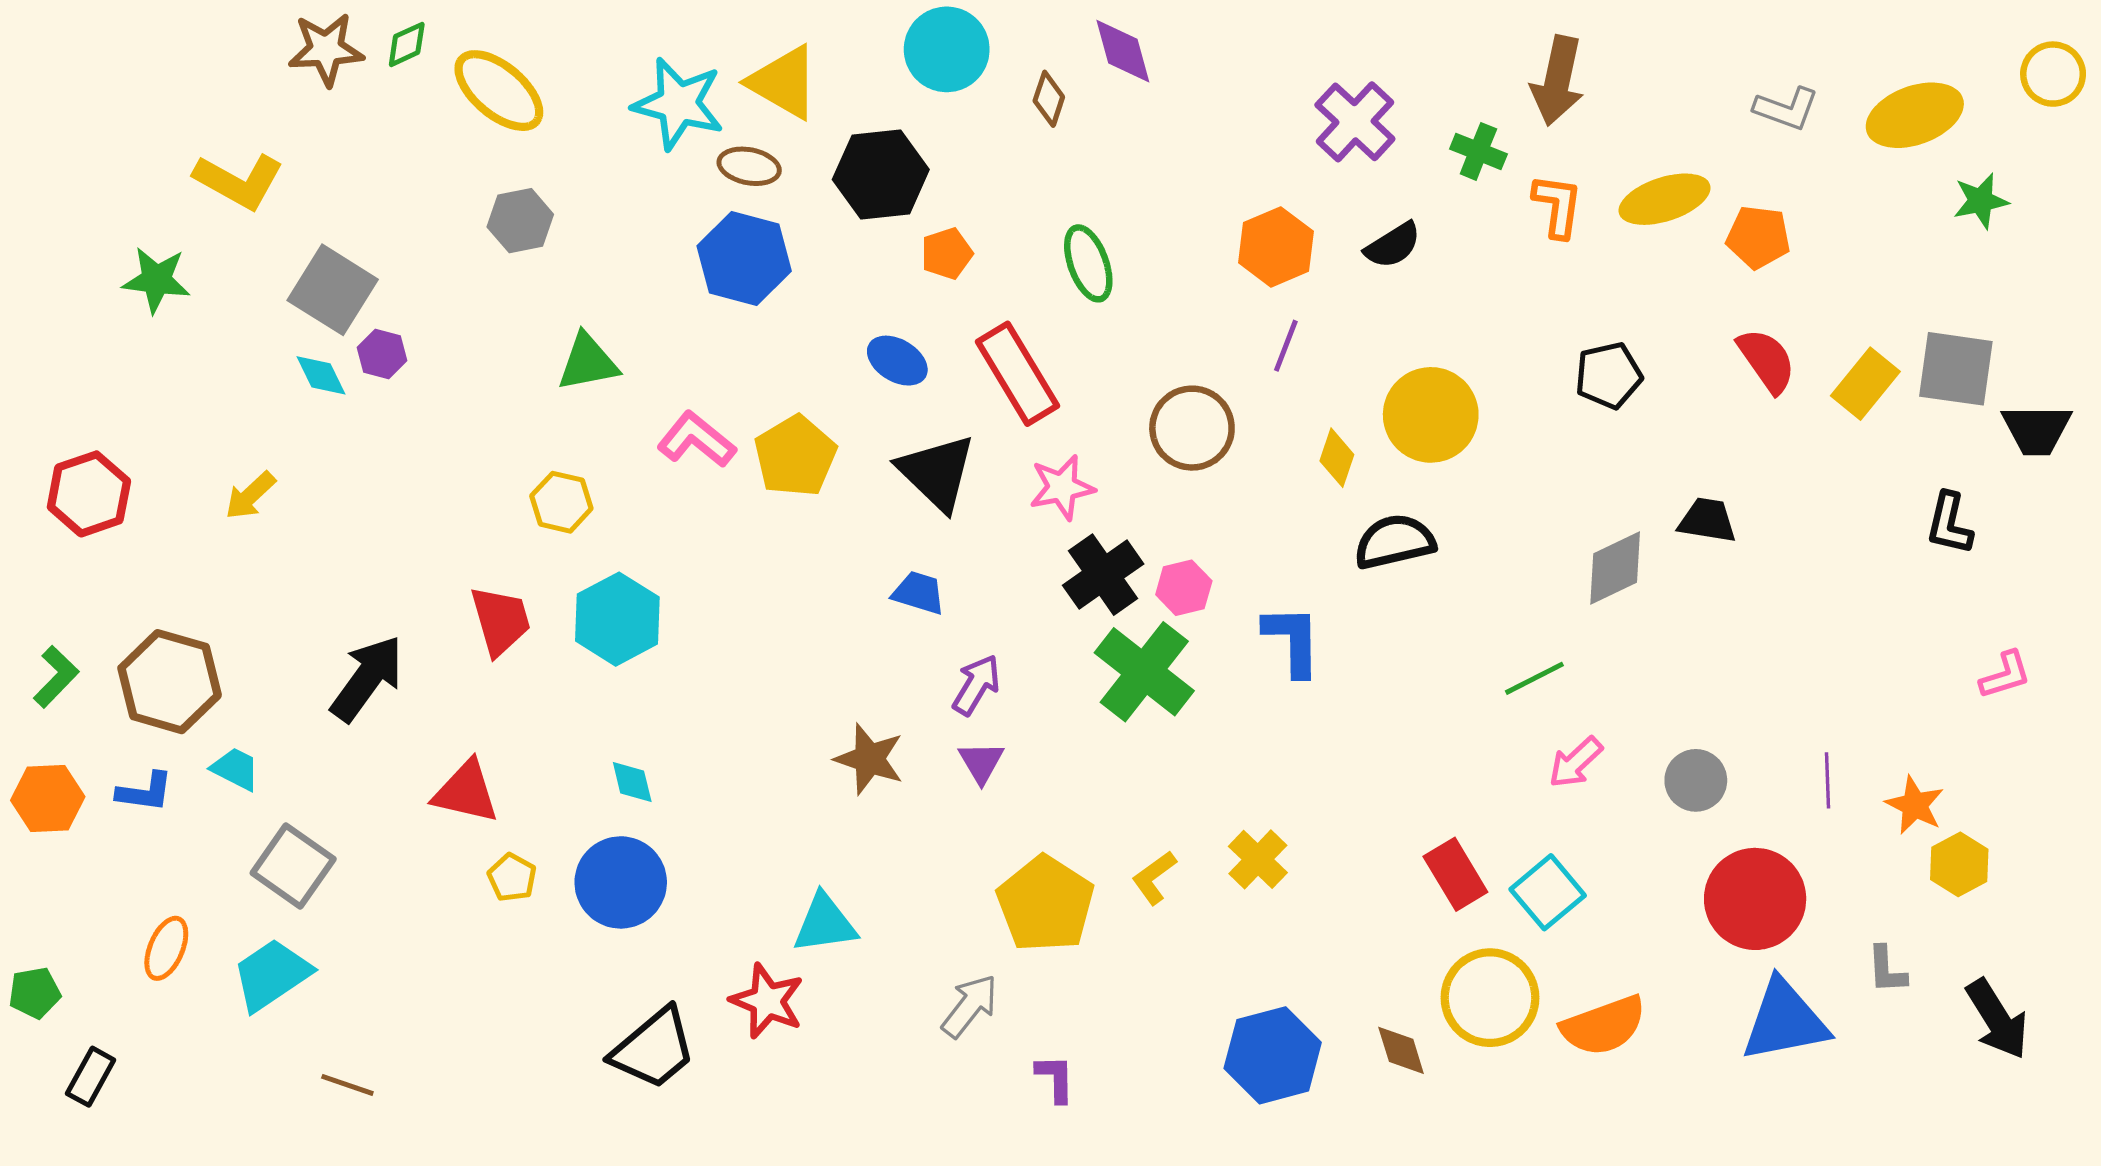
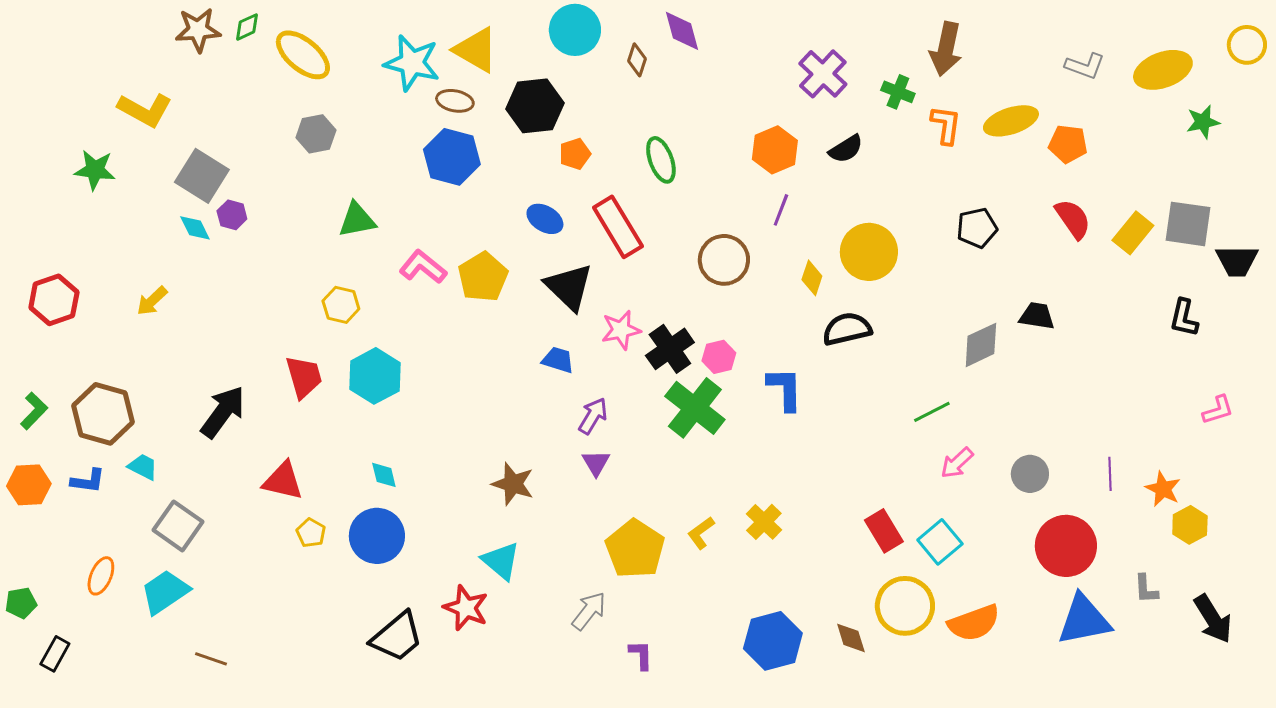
pink star: (1062, 487) -> (621, 330), moved
brown star: (869, 759) -> (513, 484), moved
cyan triangle: (825, 924) -> (501, 561), turned 48

